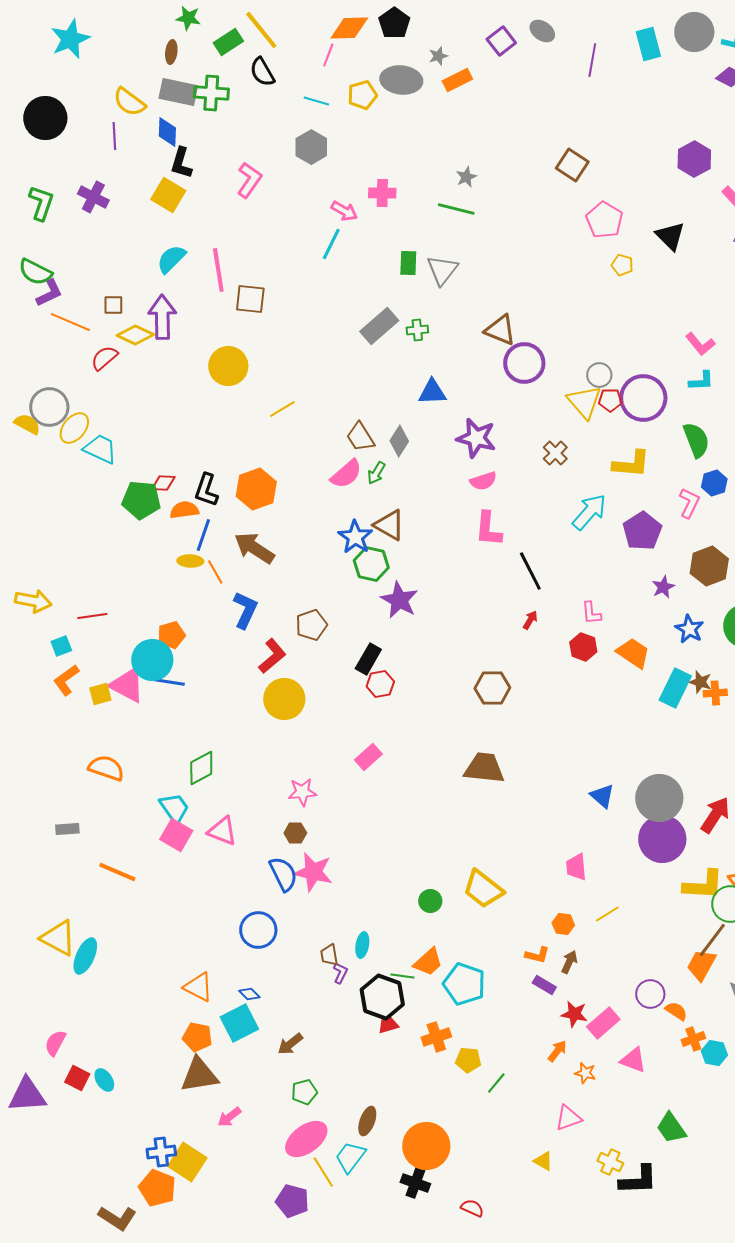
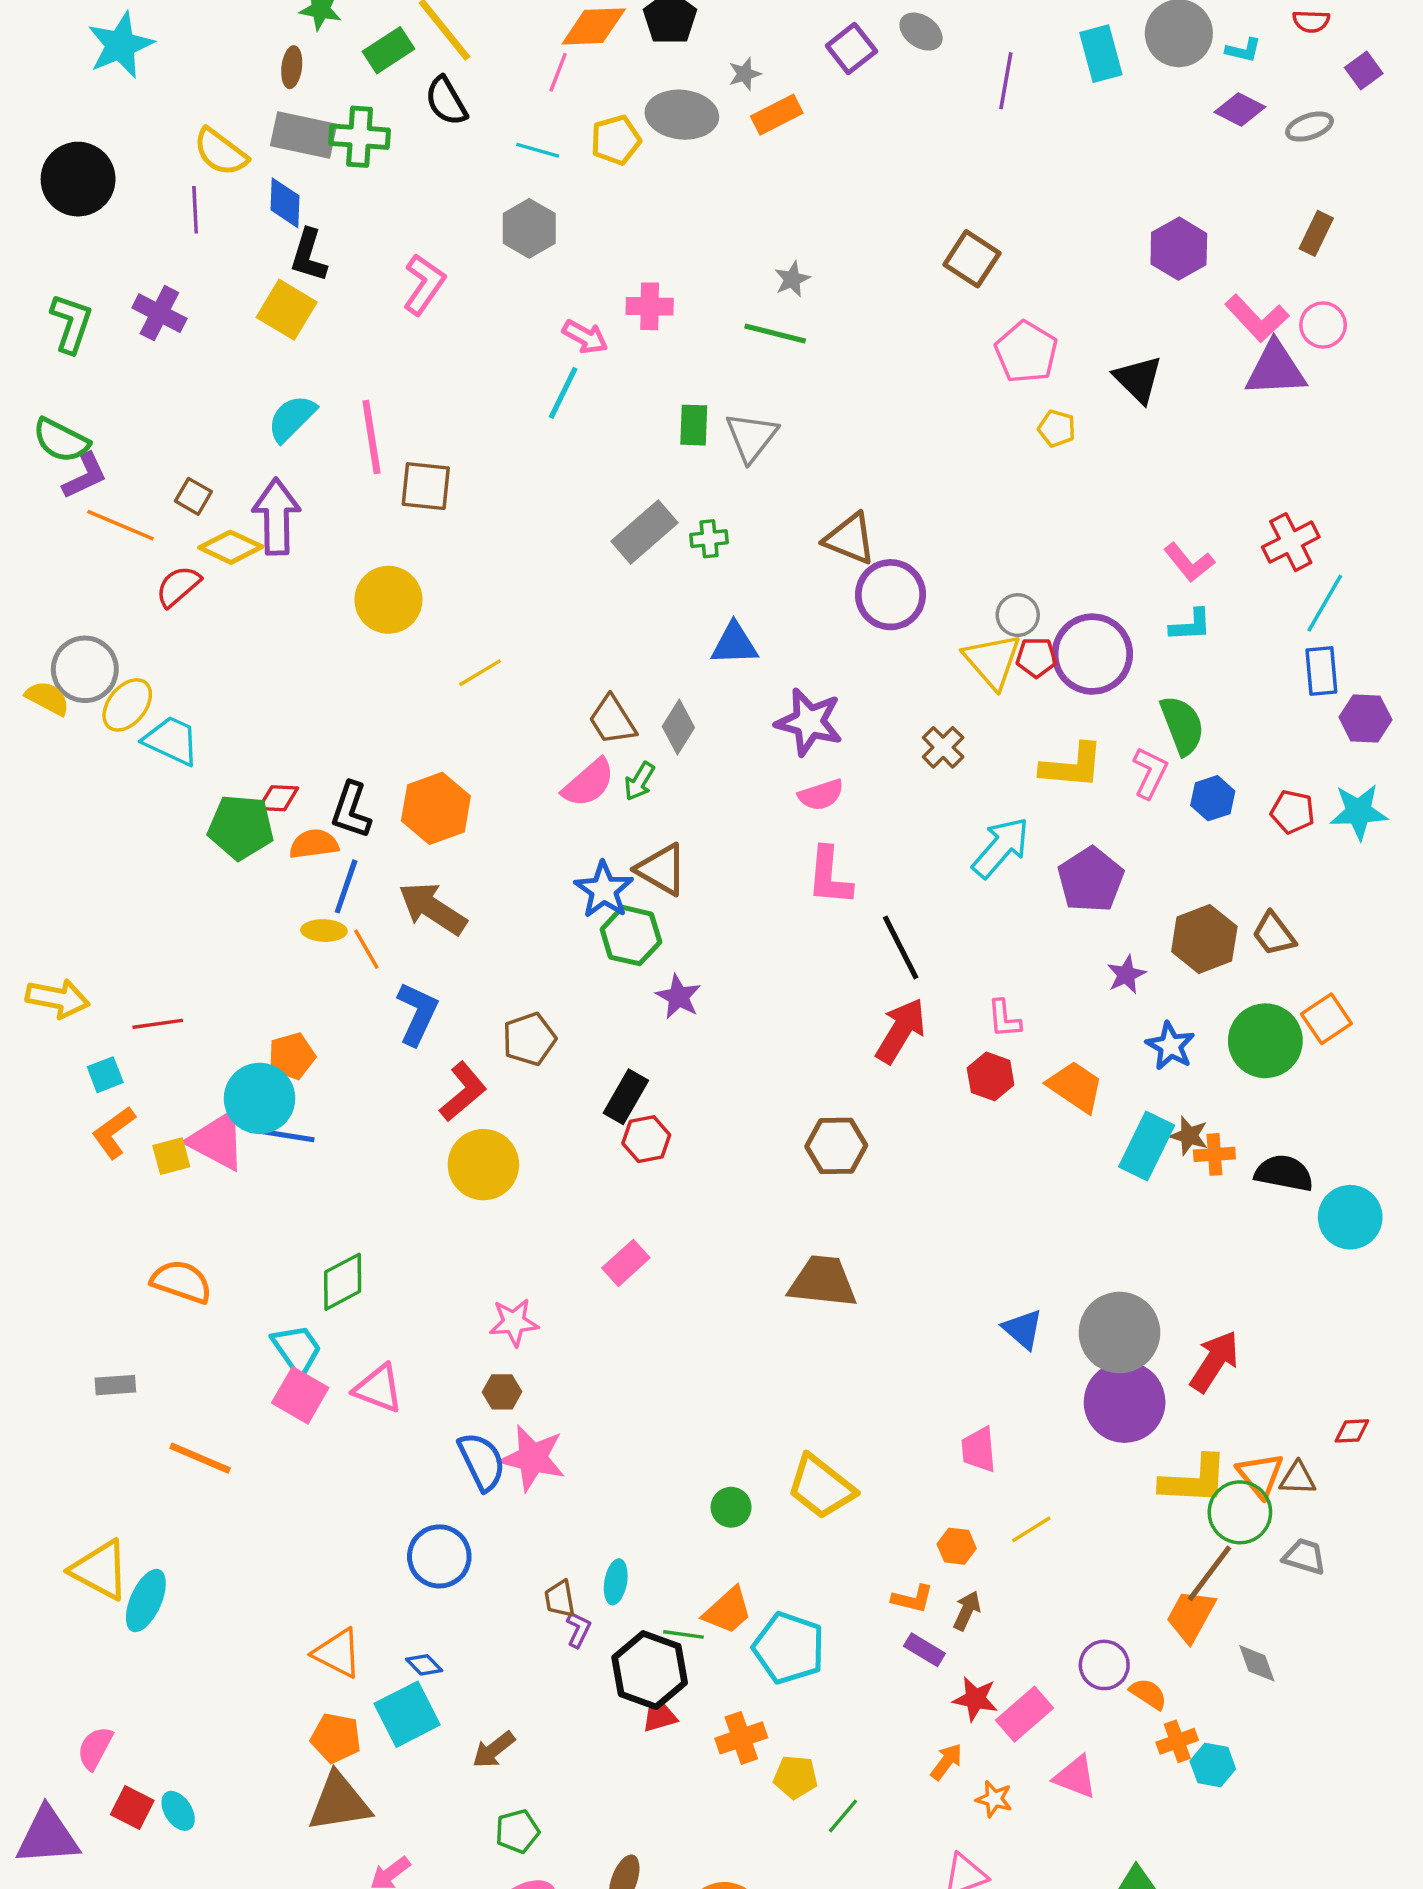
brown square: (113, 305) -> (193, 496), turned 30
pink L-shape: (689, 503) -> (1150, 773), moved
purple star: (399, 600) -> (678, 997), size x0.7
red arrow: (530, 620) -> (901, 1031), size x2.0

